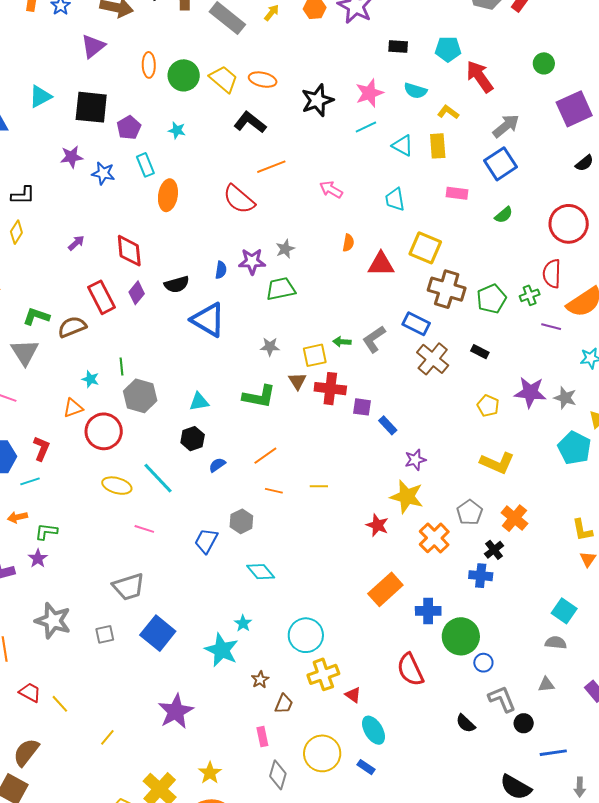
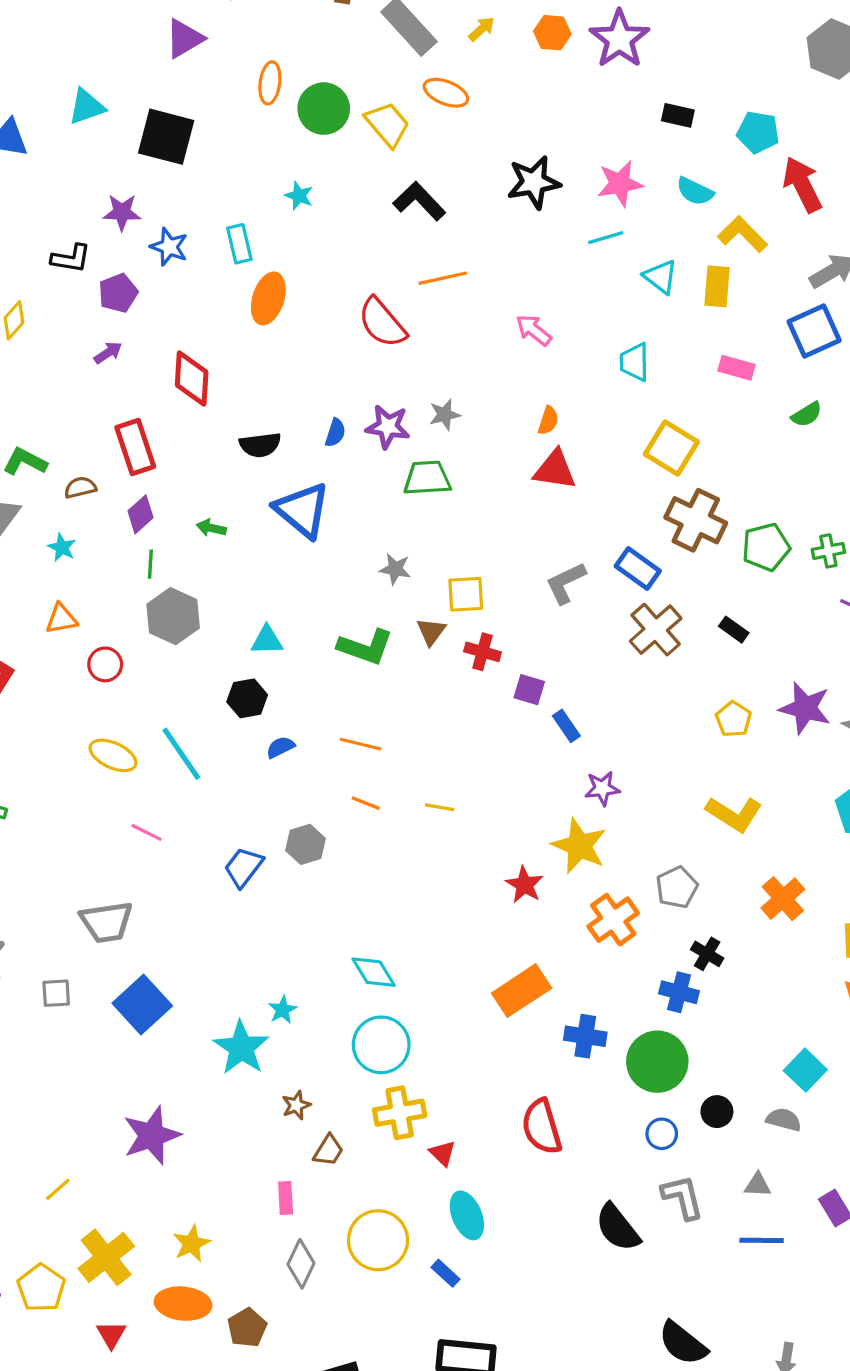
orange ellipse: (263, 80) -> (446, 93), moved
yellow L-shape: (448, 112) -> (742, 234), size x1.4
purple pentagon: (129, 128) -> (118, 293), moved
black L-shape: (23, 195) -> (71, 258), moved
red triangle: (381, 264) -> (555, 470), moved
purple diamond: (137, 293) -> (140, 514), moved
brown semicircle: (72, 327) -> (80, 487), size x0.7
green arrow: (342, 342) -> (211, 528), moved
cyan star: (90, 379) -> (62, 547), moved
red cross: (330, 389) -> (483, 652), size x0.7
red circle: (104, 431) -> (105, 664), size x0.6
orange line: (265, 456) -> (361, 744), turned 40
orange cross: (514, 518) -> (783, 899), moved
black cross: (494, 550) -> (707, 954), turned -30
cyan diamond: (261, 572) -> (374, 972), moved
green circle: (461, 636) -> (657, 1062), moved
black semicircle: (466, 723) -> (618, 1228), size x1.5
black circle: (524, 723) -> (717, 1112), moved
yellow line: (107, 737) -> (58, 1189), moved
blue line: (553, 753) -> (762, 1240), moved

